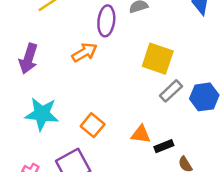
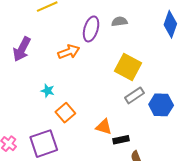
cyan star: (42, 114) -> (48, 91), moved, size x0.5

